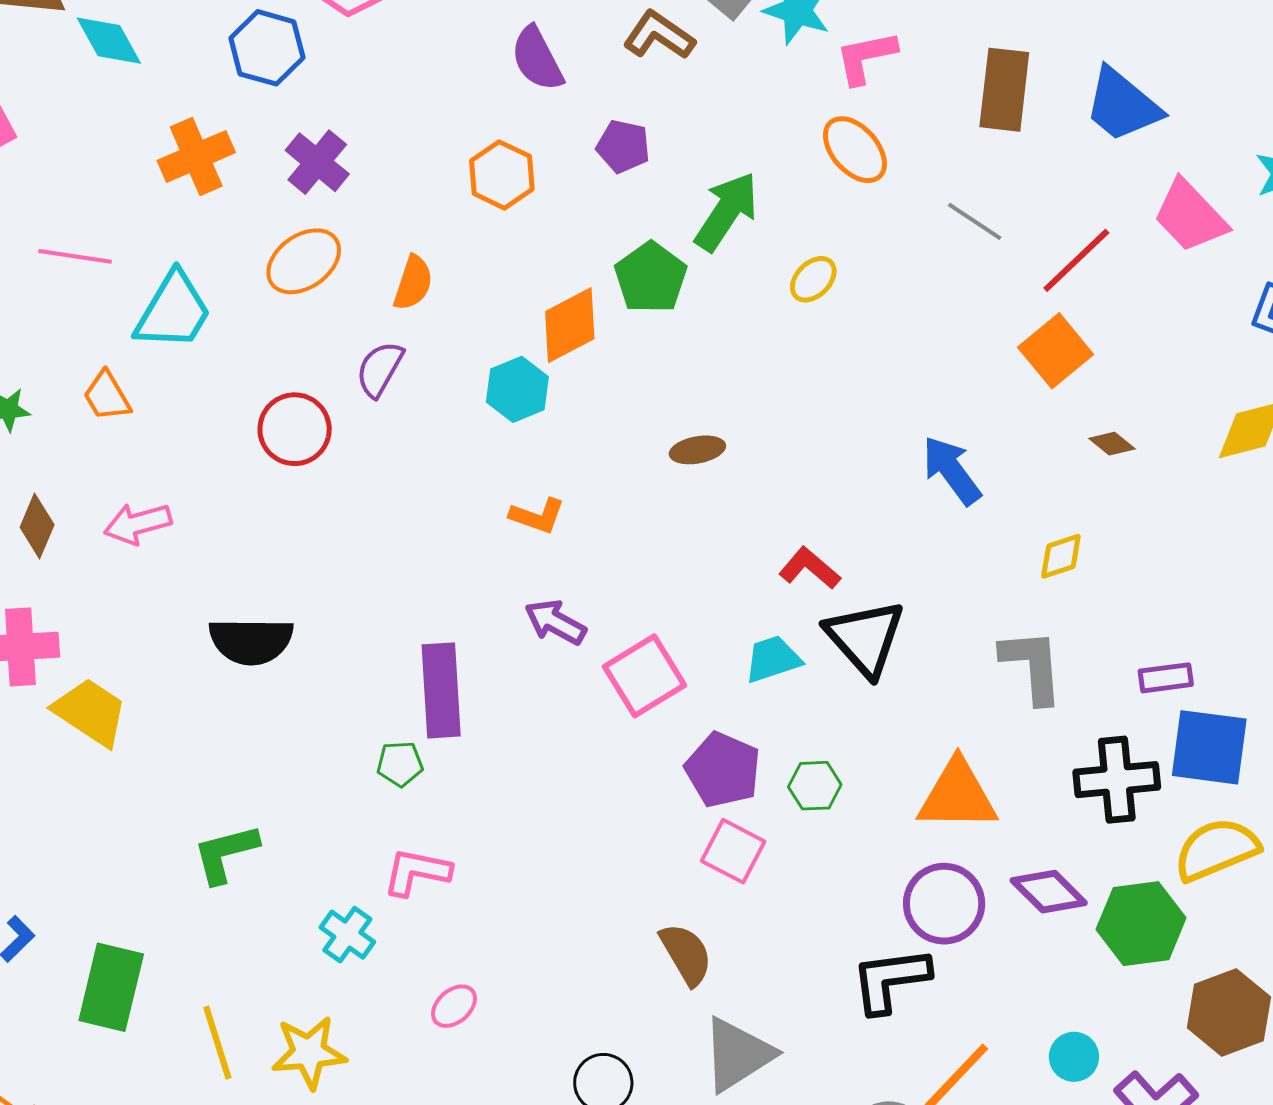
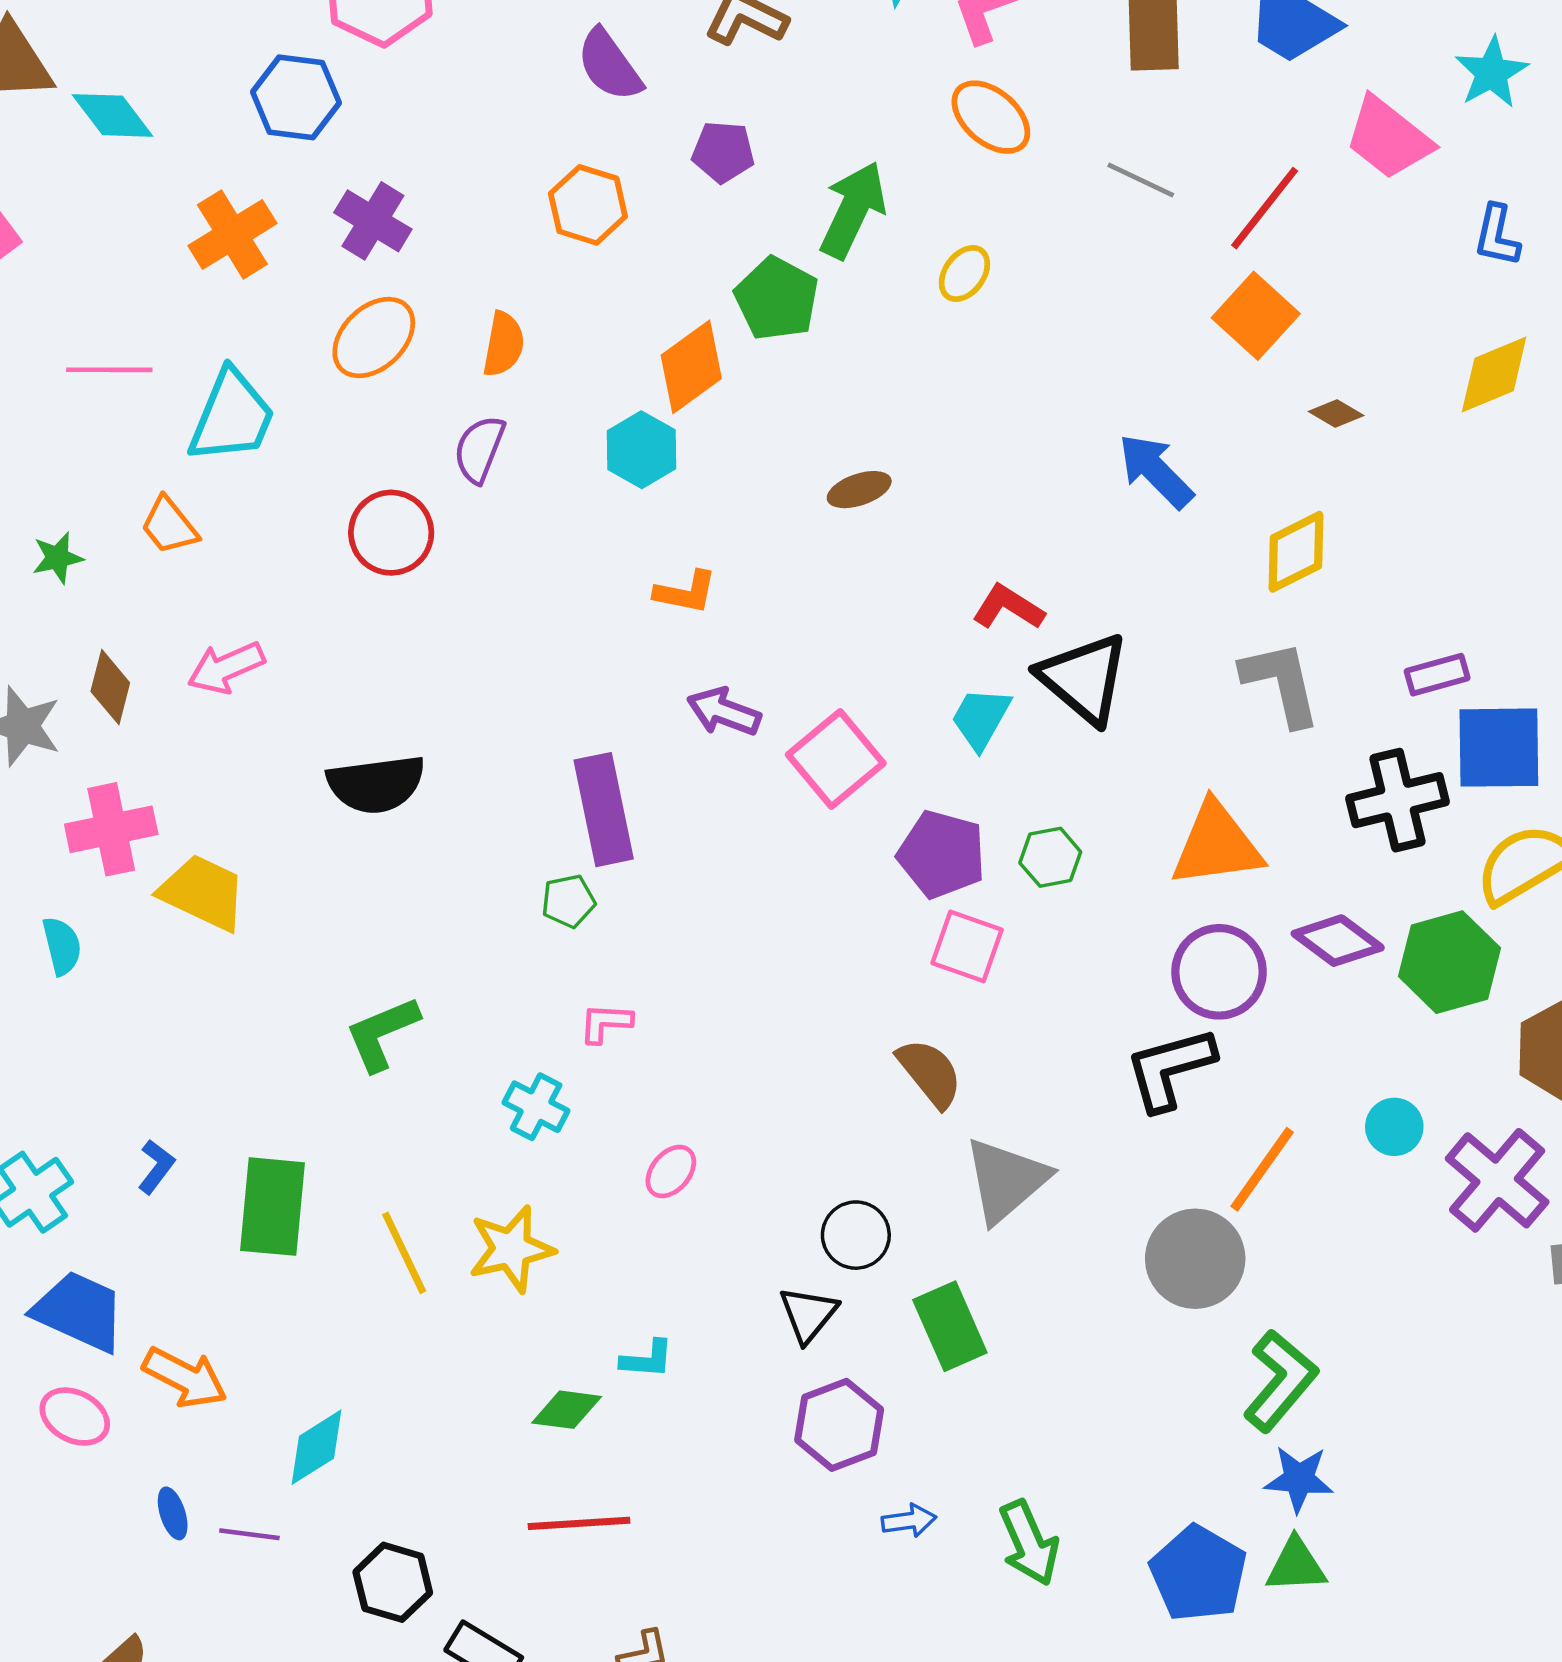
yellow diamond: (1061, 556) -> (1296, 552), size x1.4
cyan trapezoid: (773, 659) -> (981, 718), turned -34
pink L-shape: (417, 872) -> (606, 1023), size x0.7

